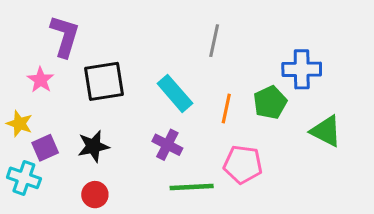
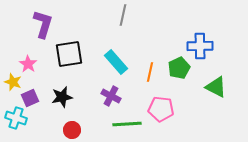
gray line: (214, 41) -> (123, 15), moved
pink star: (41, 80) -> (28, 64), moved
red circle: (95, 195) -> (72, 130), moved

